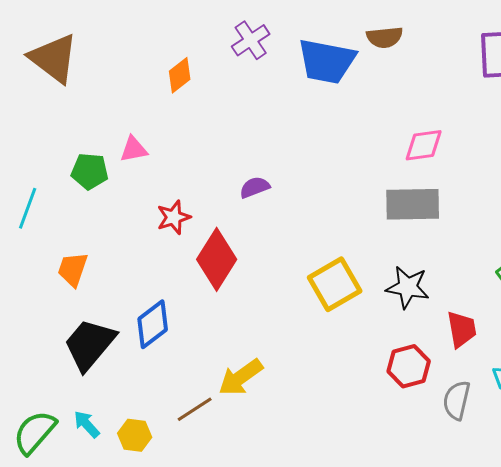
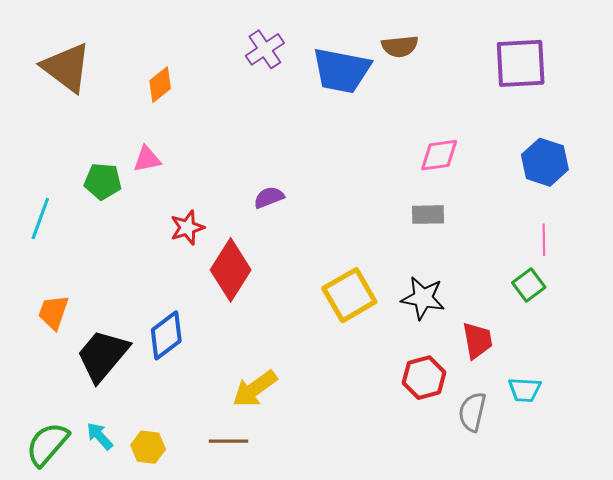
orange diamond: (180, 75) -> (160, 85), moved
gray rectangle: (413, 204) -> (428, 215), size x0.6
orange trapezoid: (73, 269) -> (53, 312), moved
brown line: (195, 409) -> (229, 441), moved, turned 33

